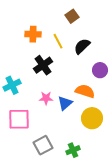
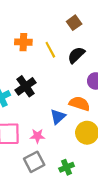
brown square: (72, 16) -> (74, 23), moved
black cross: (43, 65) -> (26, 86), moved
pink star: (46, 98) -> (37, 136), moved

